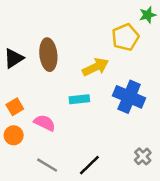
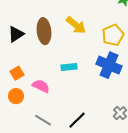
yellow pentagon: (125, 37) -> (113, 35), moved
yellow arrow: (96, 67) -> (76, 25), moved, turned 65

